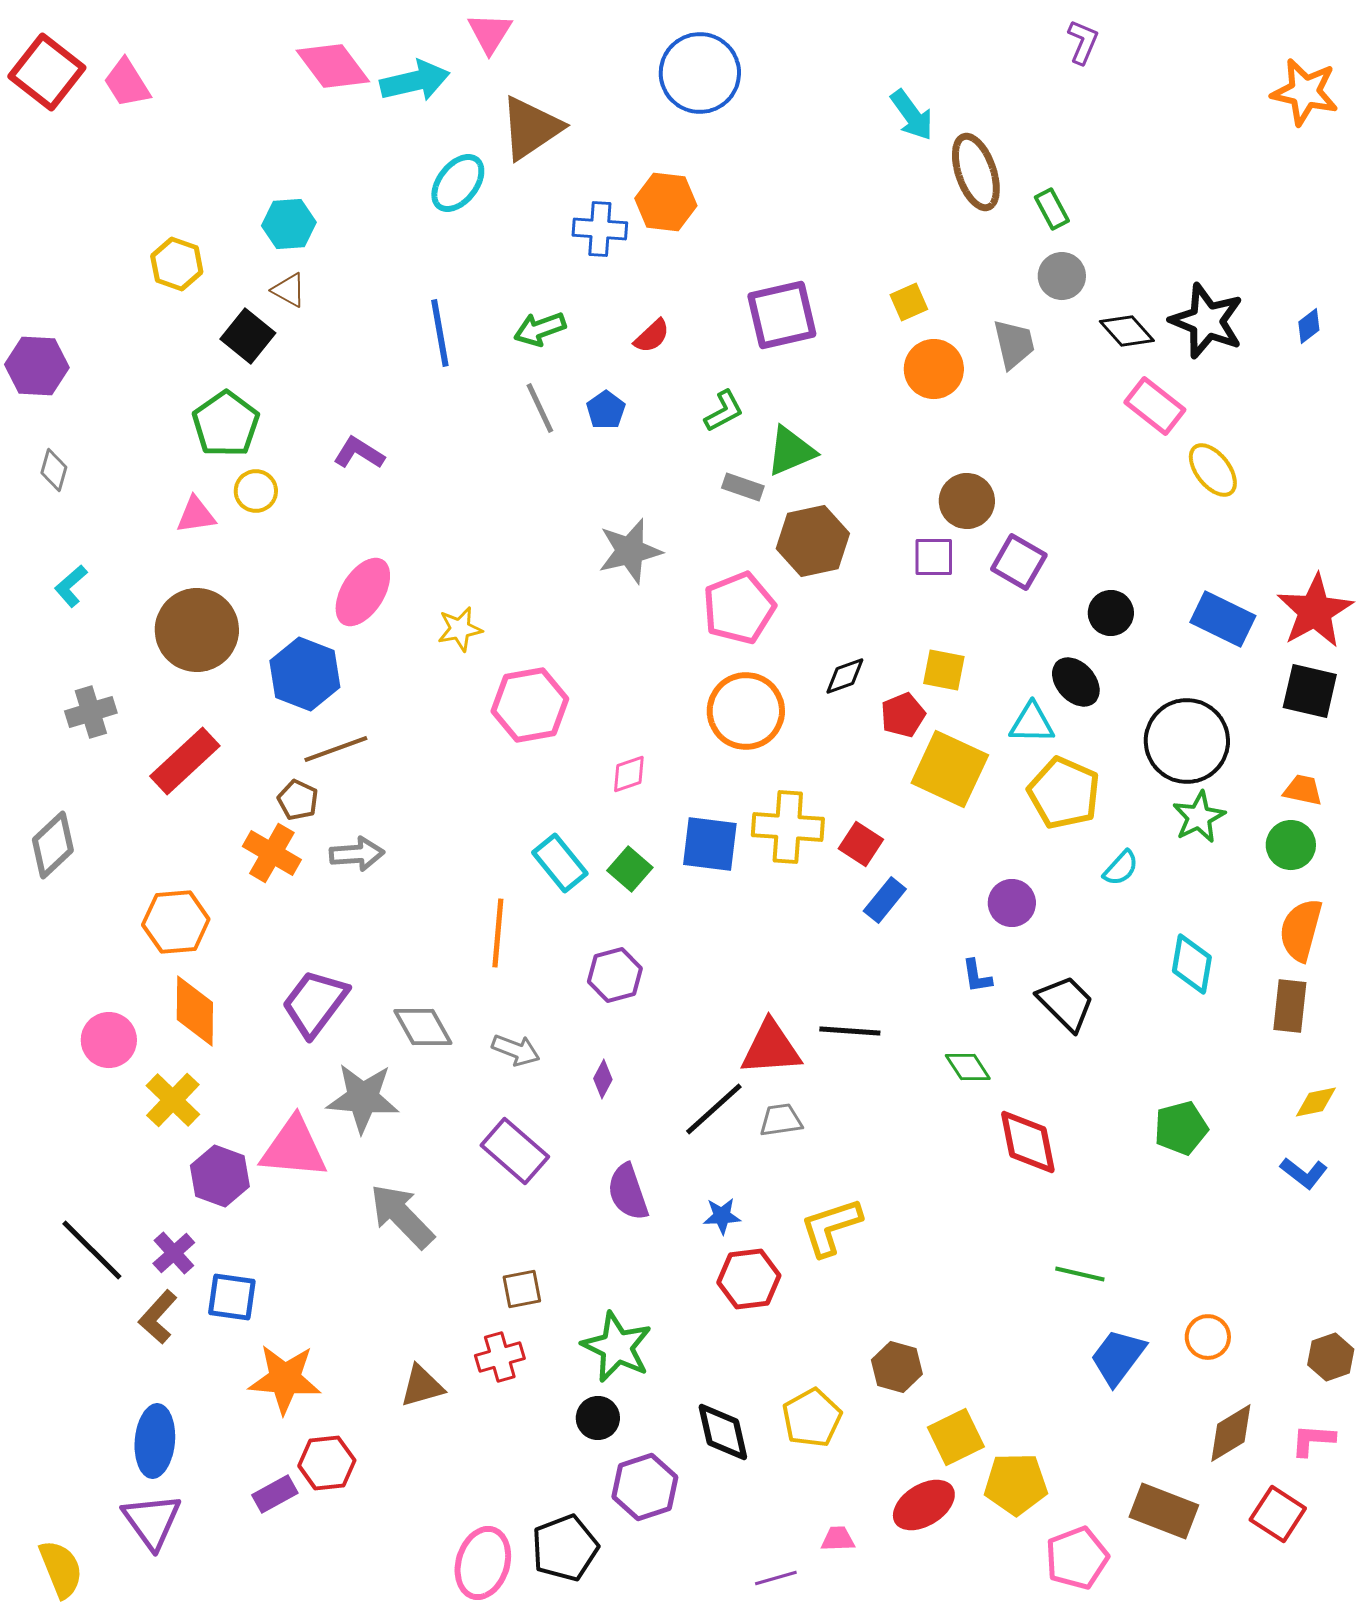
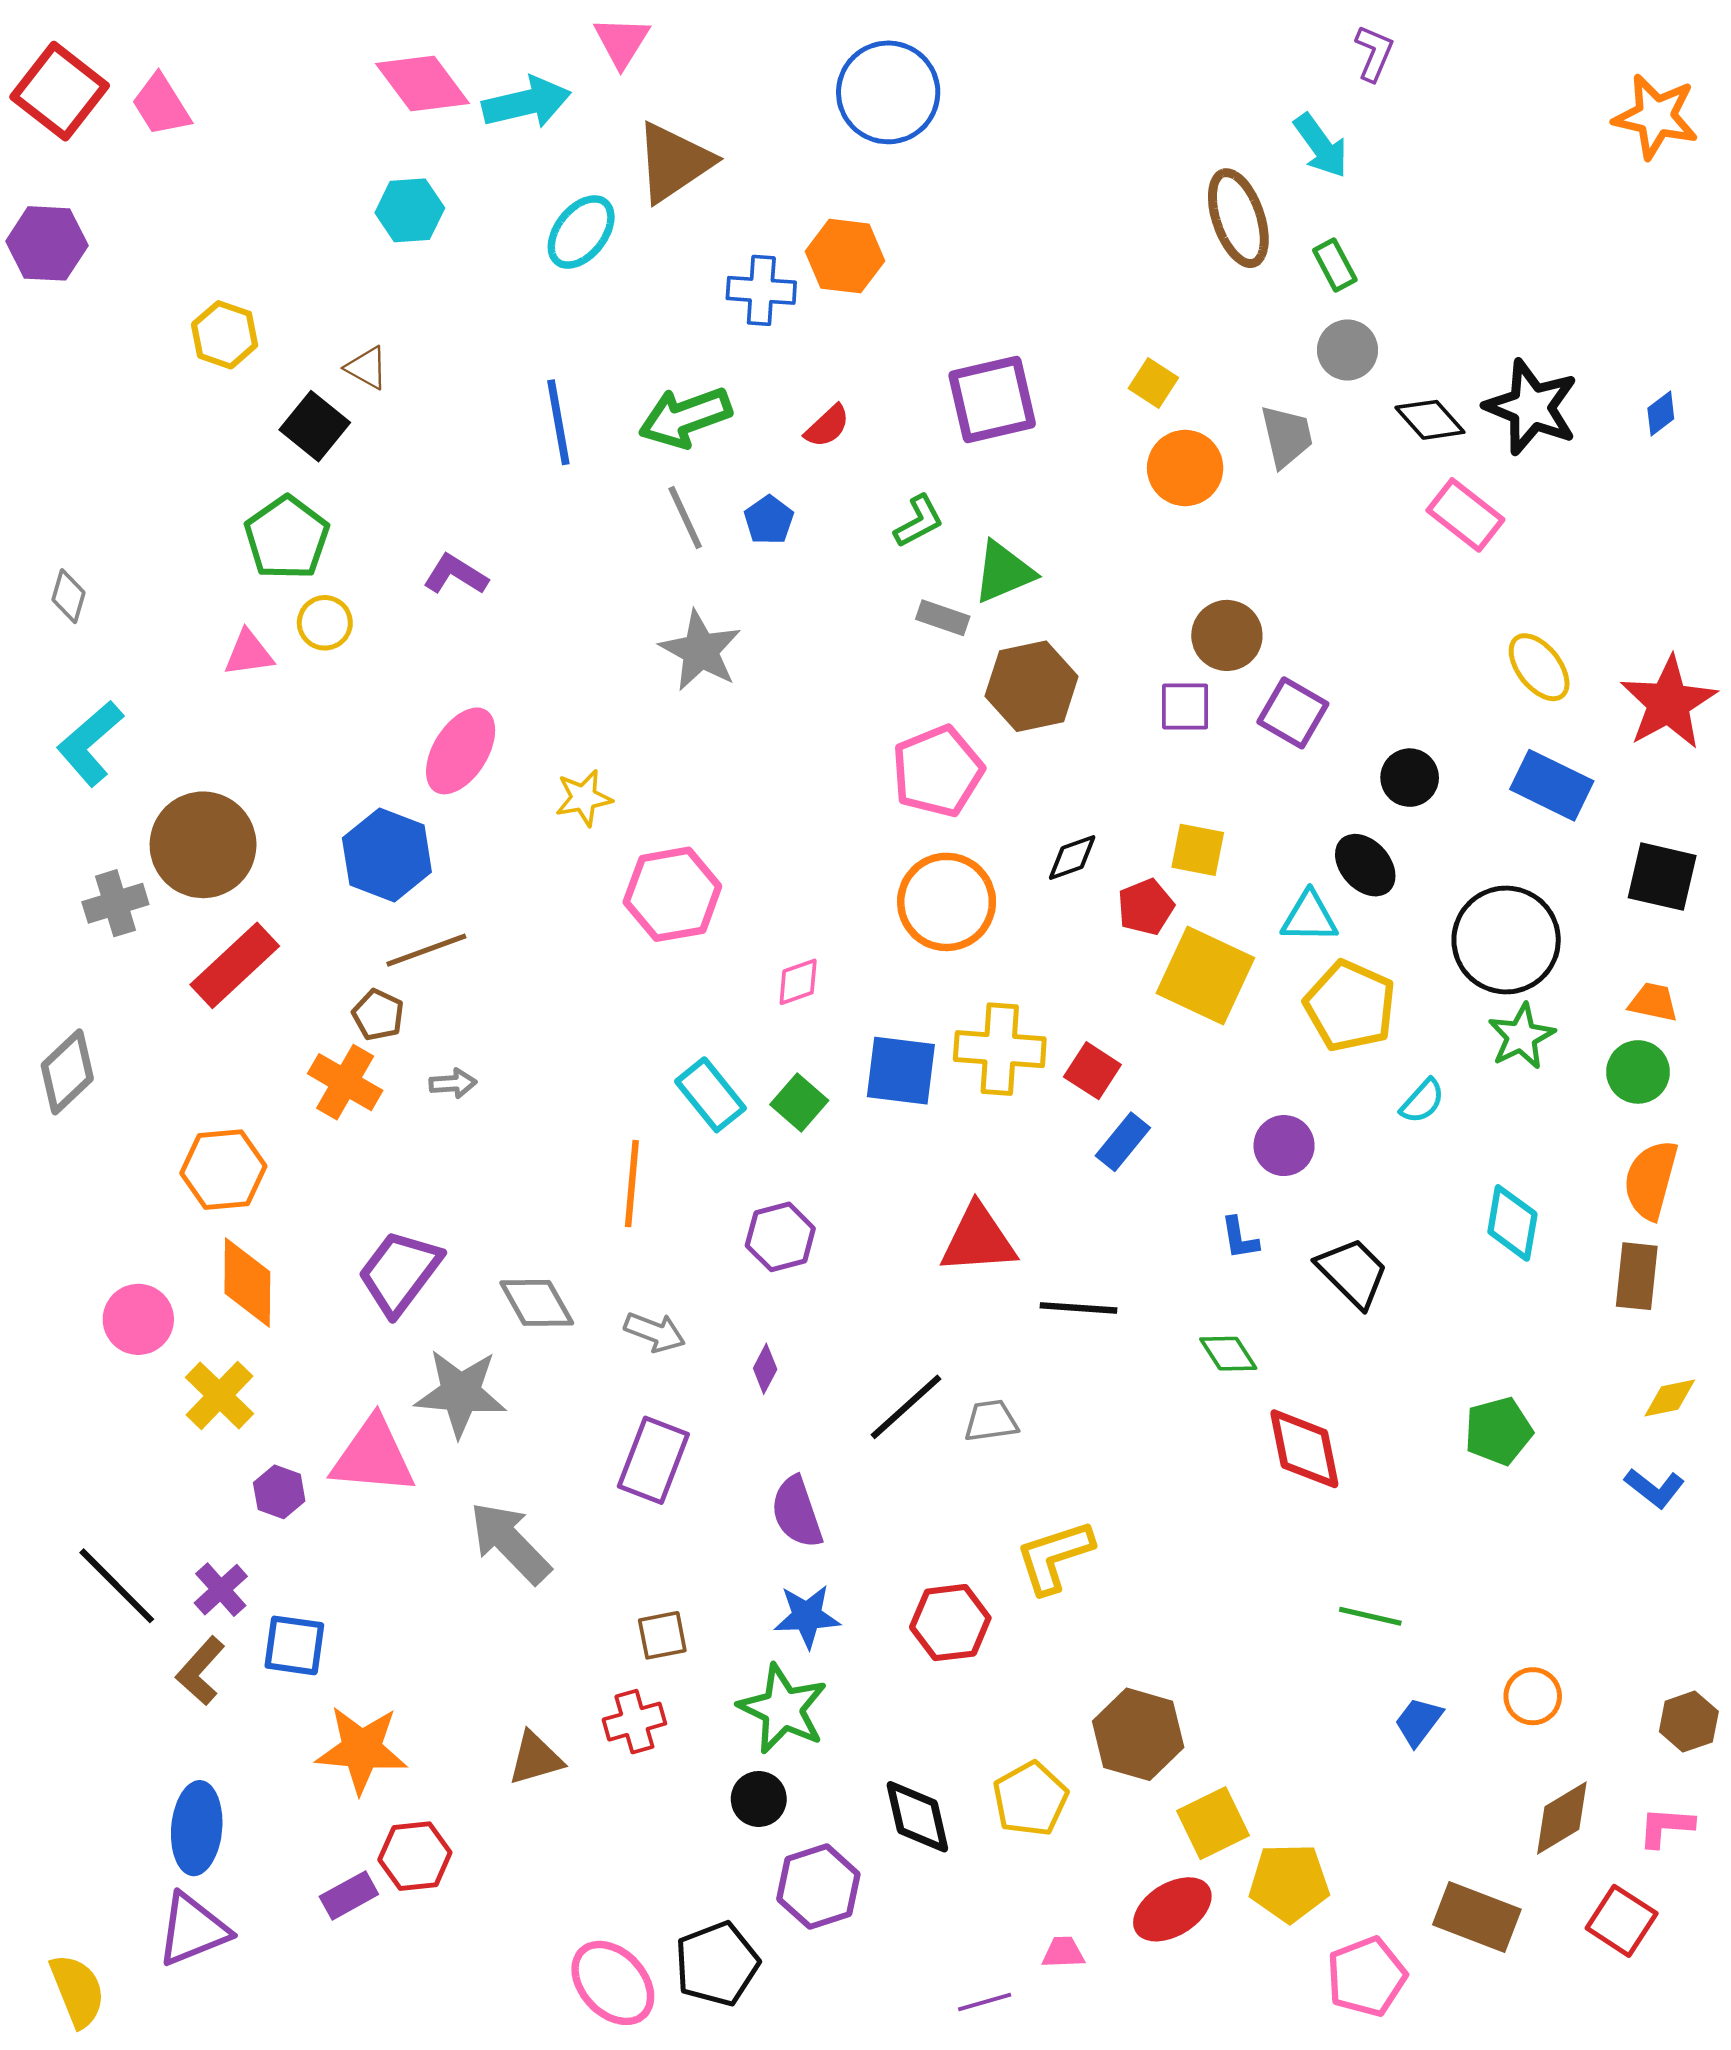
cyan arrow: (912, 115) -> (1321, 146), moved
cyan hexagon: (289, 224) -> (410, 210), moved
yellow square: (909, 302) -> (1153, 383), turned -33
green arrow: (540, 329) -> (685, 417), size x1.4
purple hexagon: (37, 366) -> (47, 243), moved
yellow ellipse: (1213, 470) -> (1539, 667), moved
gray star: (630, 551) -> (700, 651), moved, turned -30
cyan L-shape: (71, 586) -> (90, 743), size x1.6
red star: (1315, 611) -> (1668, 703), moved
brown circle: (197, 630) -> (203, 845), moved
gray arrow: (357, 854) -> (453, 1083), size x0.7
red triangle: (771, 1048) -> (978, 1239), moved
purple rectangle: (515, 1151) -> (653, 1460), turned 70
purple hexagon: (220, 1176) -> (279, 1492), size x0.7
blue star: (722, 1216) -> (807, 1616), moved, size x1.4
blue trapezoid: (1118, 1357) -> (1419, 1722), size x0.7
brown hexagon: (897, 1367) -> (1138, 1734), size x1.4
purple triangle: (152, 1521) -> (193, 1930), turned 44
pink ellipse: (483, 1563) -> (613, 1983), turned -60

